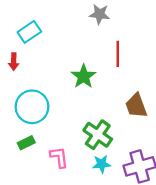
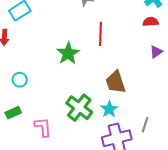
cyan circle: (32, 107) -> (20, 80), size x0.5
cyan star: (102, 164) -> (109, 109), moved, turned -30

